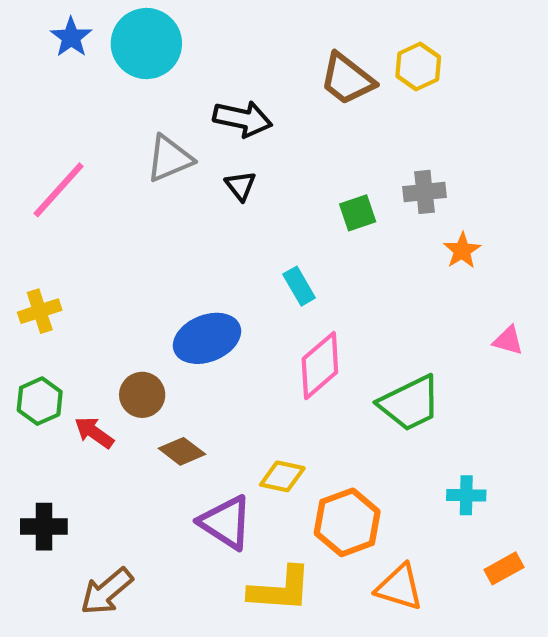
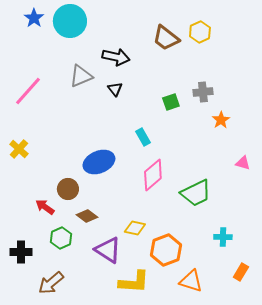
yellow cross: (40, 311) -> (19, 149), turned -30
green hexagon: (40, 401) -> (61, 238), moved
orange rectangle: (504, 568) -> (241, 272), turned -30

